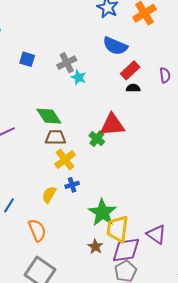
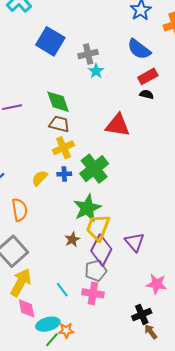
blue square: (27, 59) -> (50, 41), size x1.8
green cross: (97, 139) -> (94, 169), moved, size x1.8
purple diamond: (126, 250) -> (101, 250), turned -68

